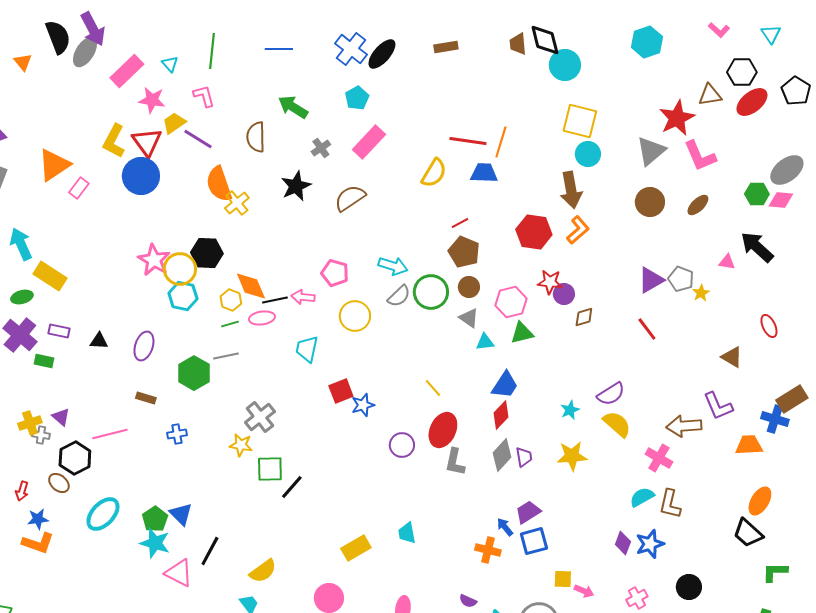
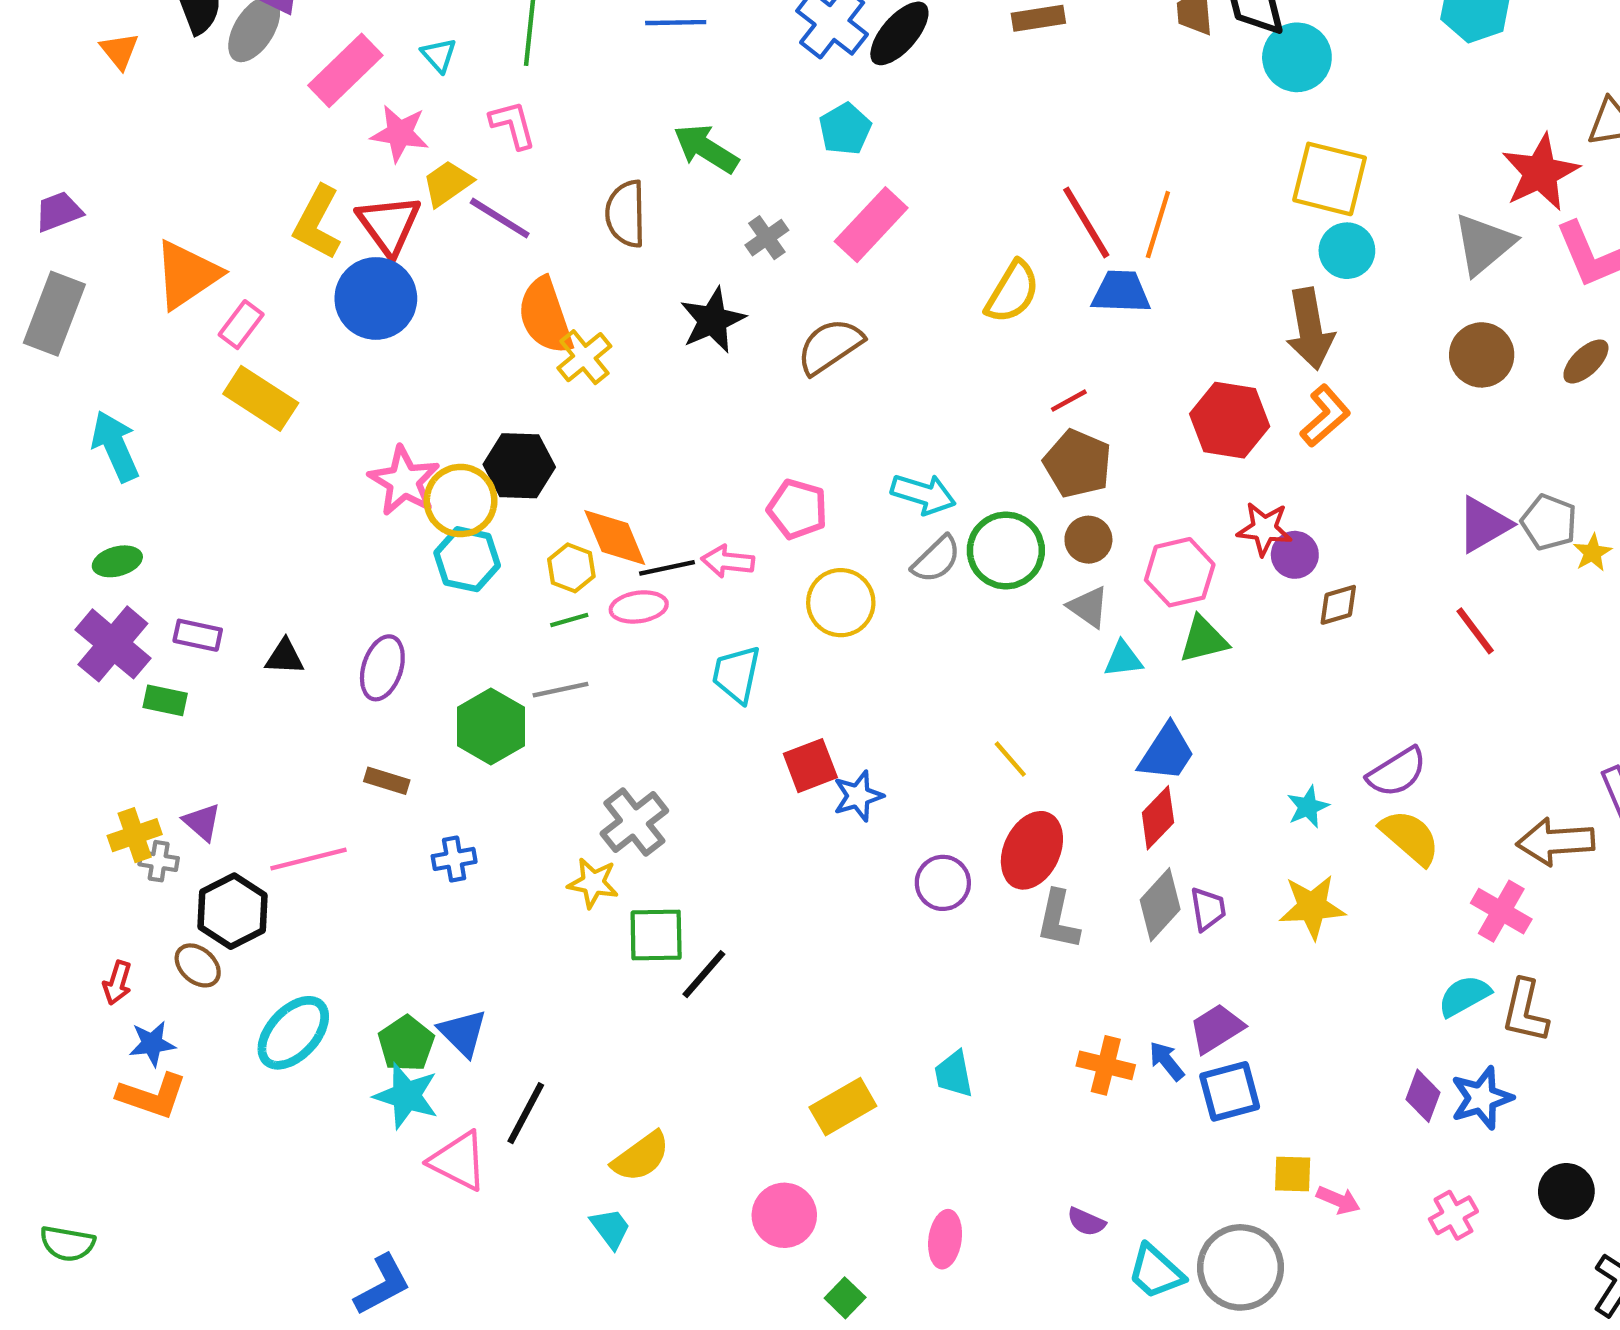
red line: (468, 141) -> (1086, 222), turned 51
yellow rectangle: (50, 276) -> (261, 398), moved
orange cross: (488, 550) -> (1106, 1065), moved

